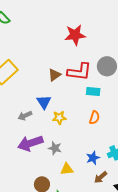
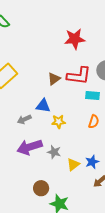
blue triangle: (44, 102) -> (43, 106), turned -49
yellow triangle: (67, 169) -> (73, 164), moved, turned -32

